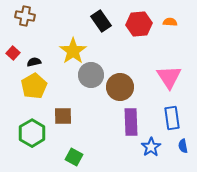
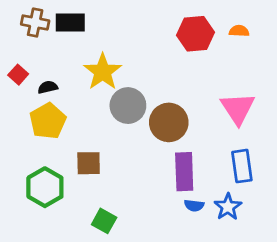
black rectangle: (101, 21) -> (70, 23), moved, turned -55
blue semicircle: (183, 146) -> (194, 205), moved, turned -72
blue star: (151, 147) -> (228, 207), moved

